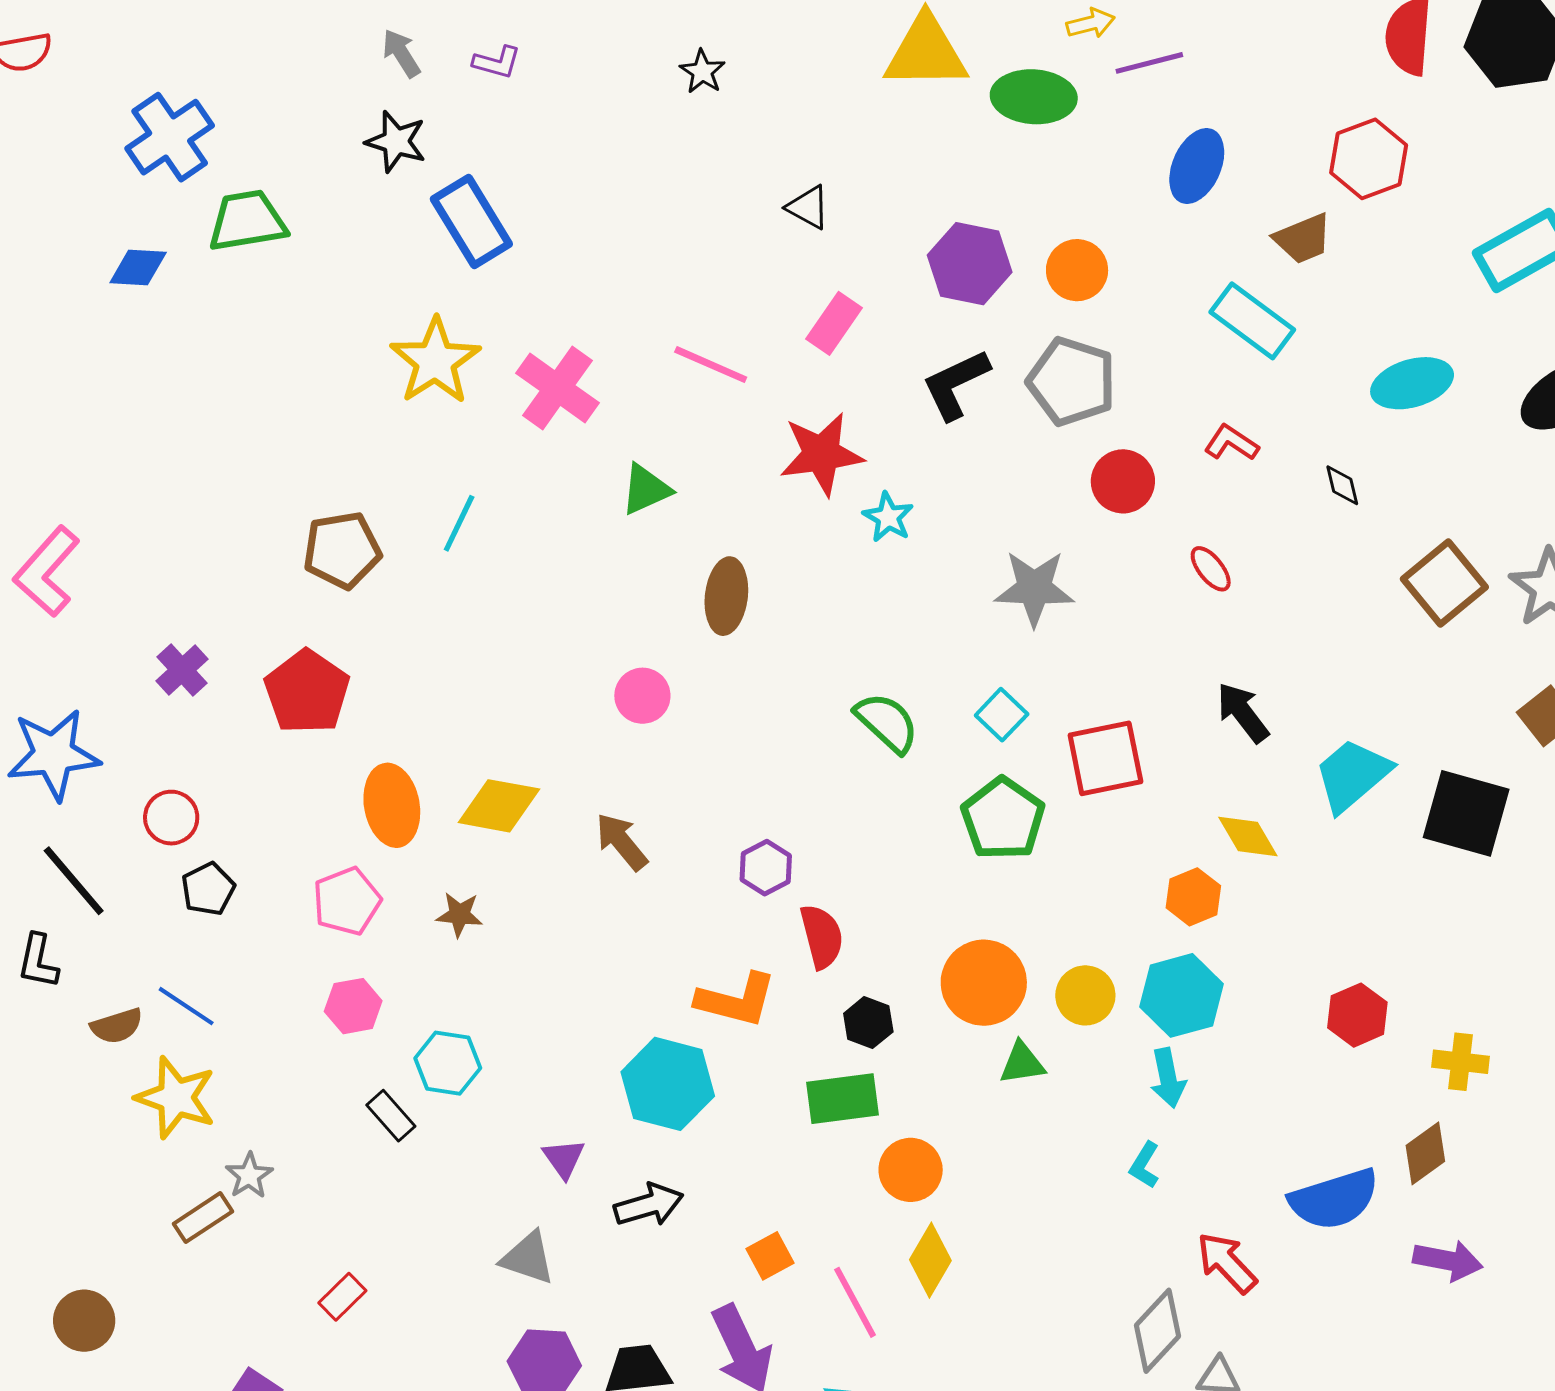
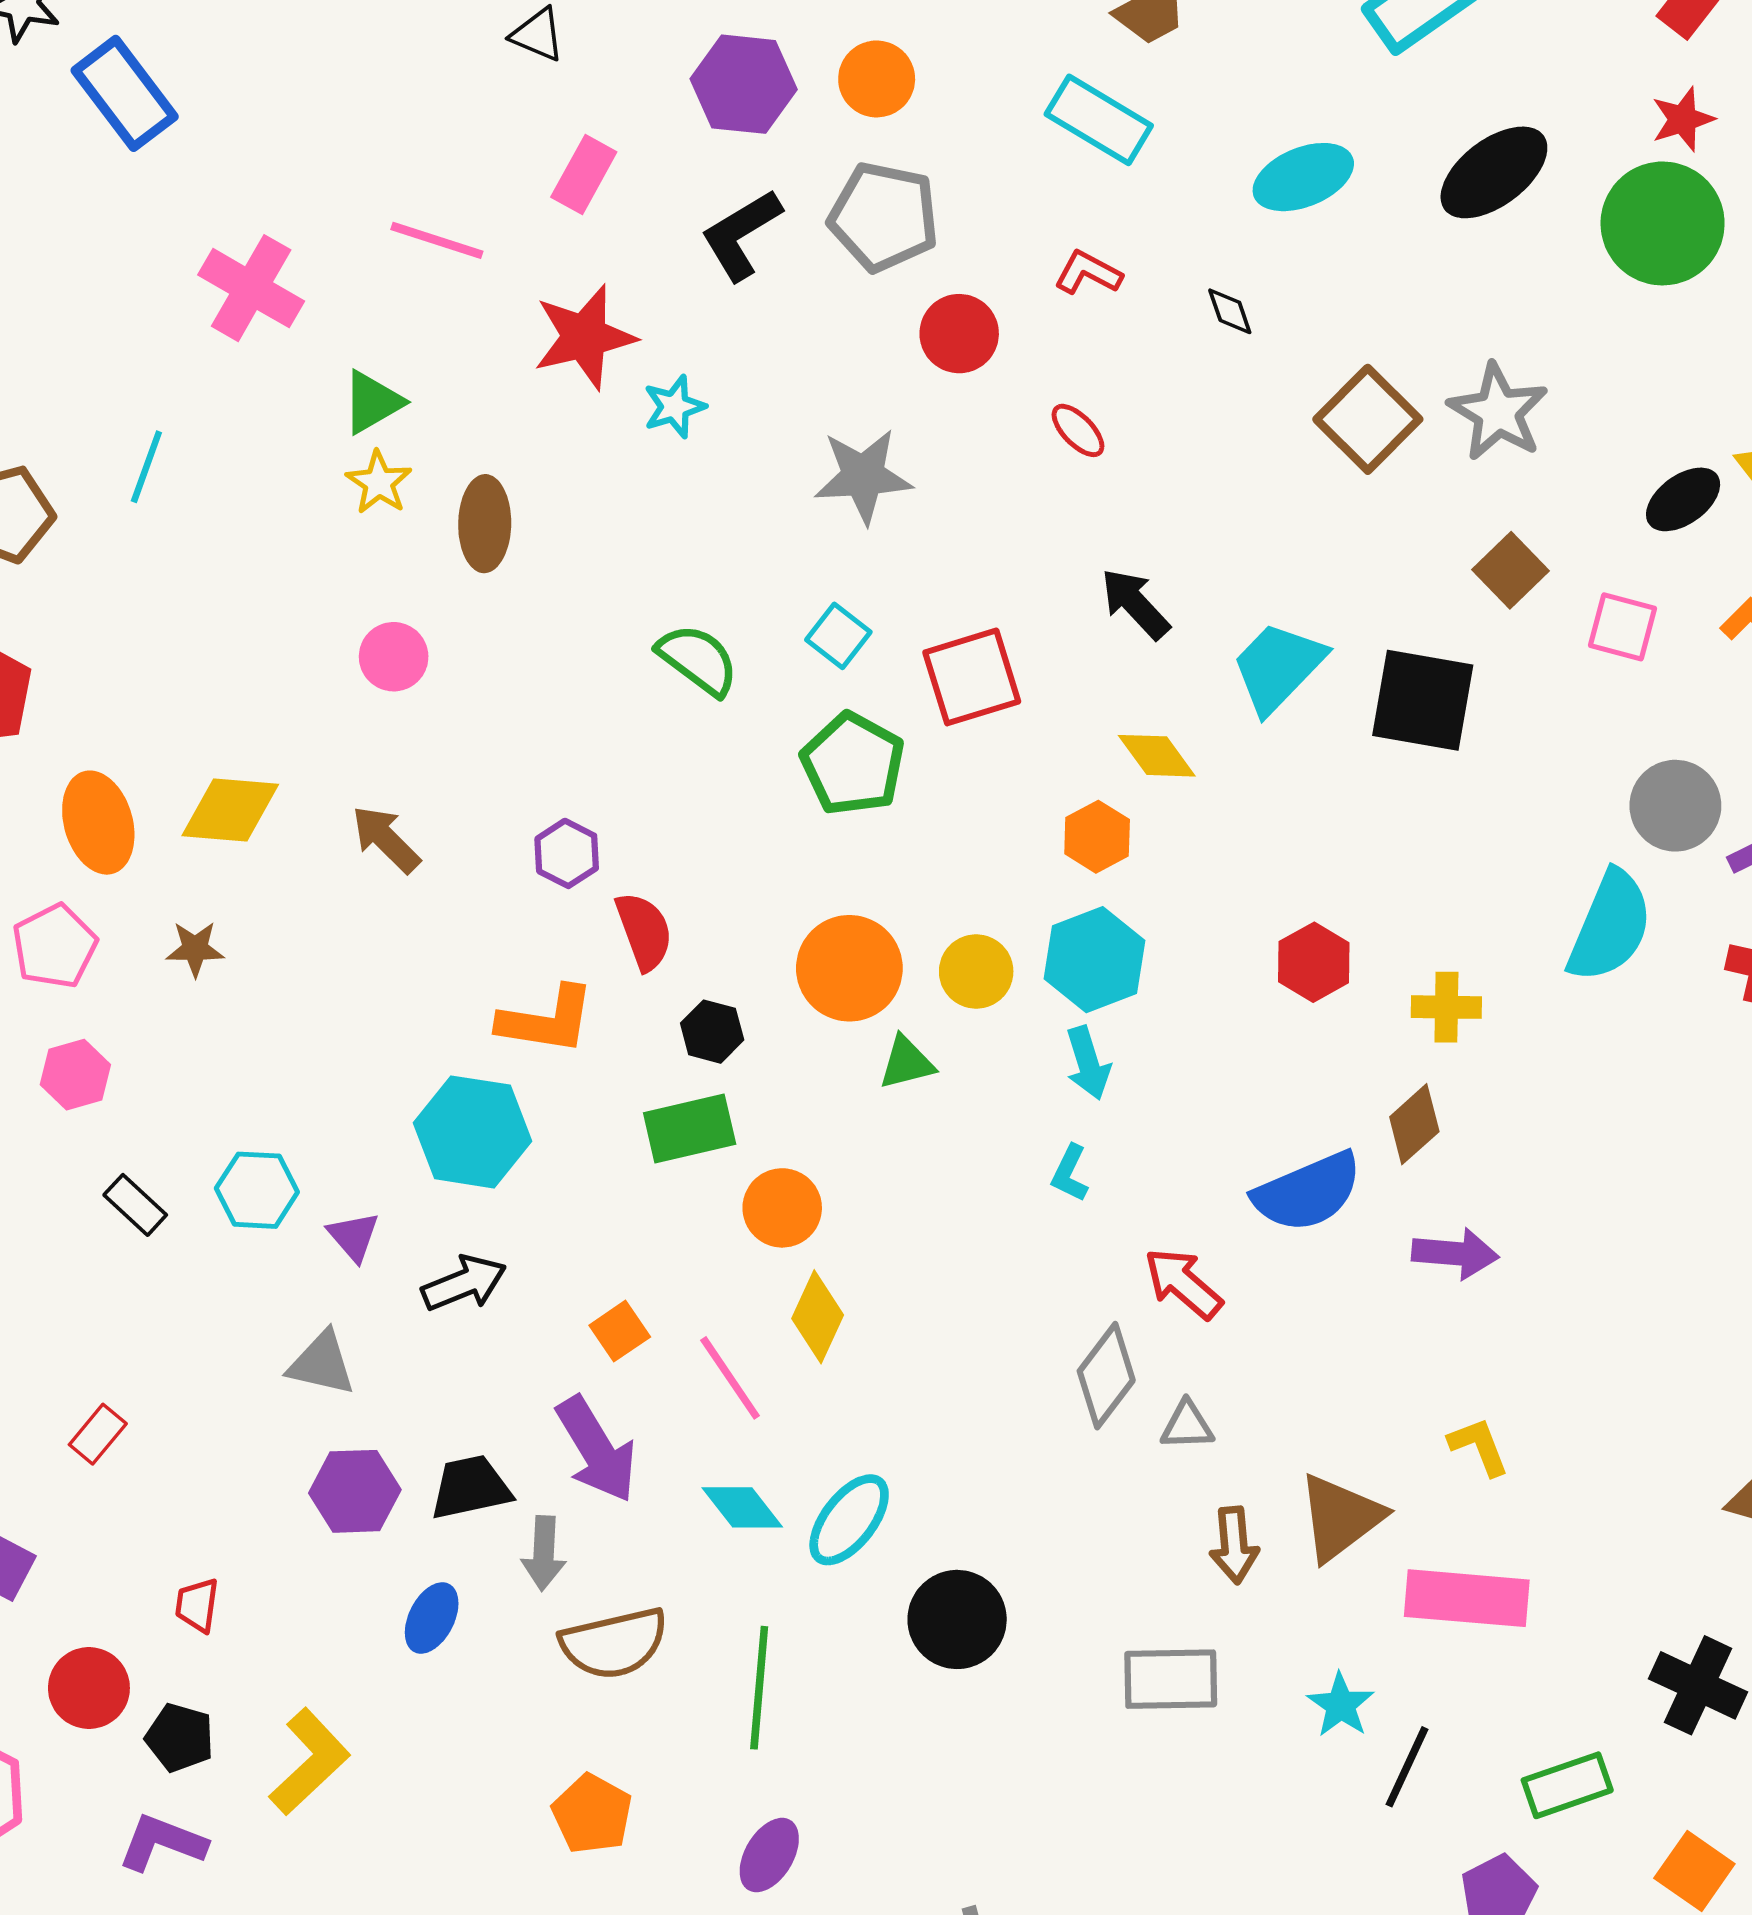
yellow star: (435, 361) -> (379, 482), moved, size x0.6
cyan star: (888, 517) -> (674, 407), turned 30
cyan hexagon: (448, 1063) -> (257, 1190), moved

